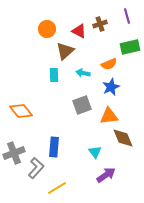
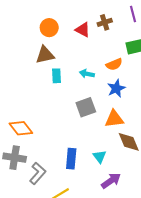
brown triangle: (65, 51) -> (45, 55), moved, turned 30
orange diamond: (21, 111) -> (21, 128), moved
blue rectangle: (54, 147) -> (71, 159), moved
gray cross: (14, 153) -> (15, 158), turned 30

